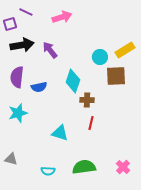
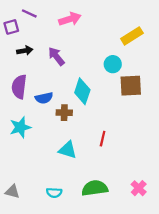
black arrow: (22, 45) -> (25, 51), size x0.6
yellow rectangle: (125, 50) -> (132, 36), moved
brown cross: (87, 100) -> (64, 113), moved
gray triangle: (11, 159) -> (12, 192), moved

